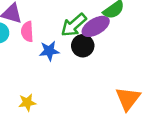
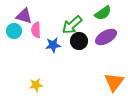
purple ellipse: (96, 26) -> (106, 37), moved

